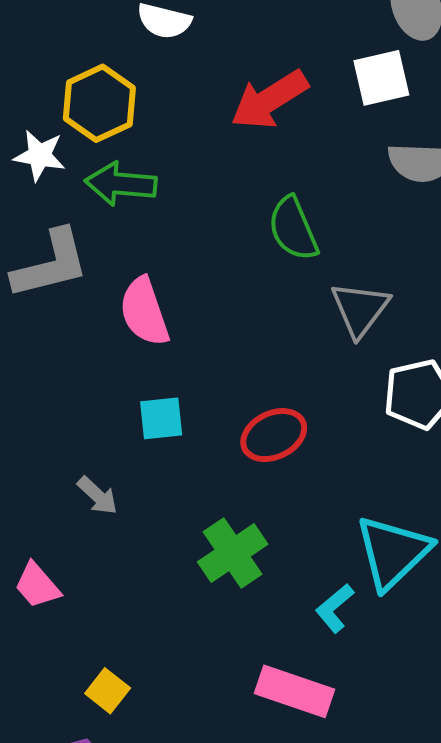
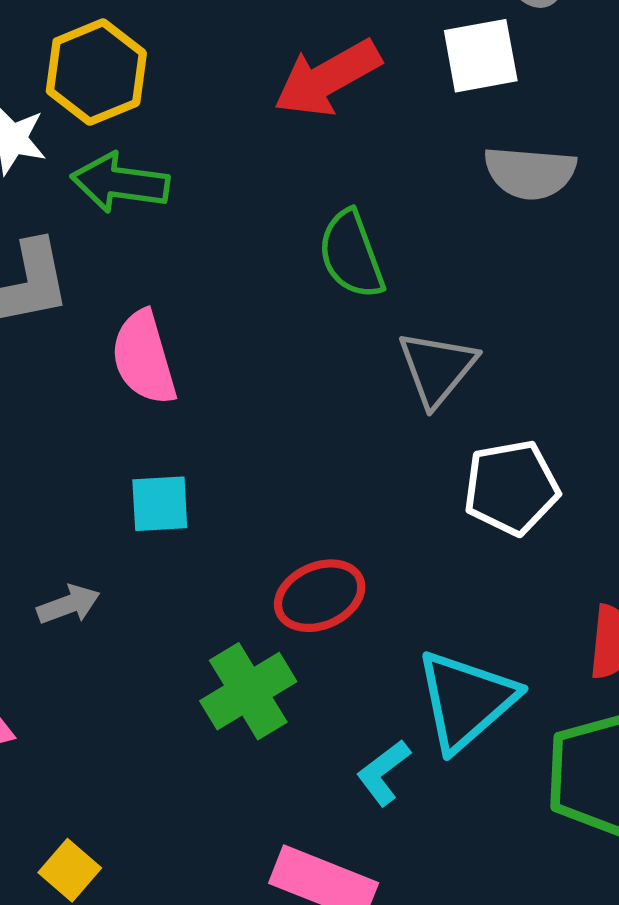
red ellipse: (274, 435) -> (320, 596), moved
gray arrow: (98, 496) -> (69, 605), turned -66

